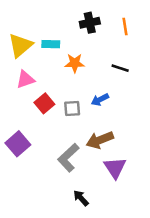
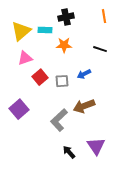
black cross: (90, 23) -> (66, 17), moved
purple triangle: (115, 168) -> (96, 146), moved

